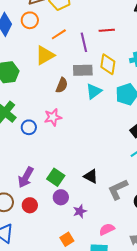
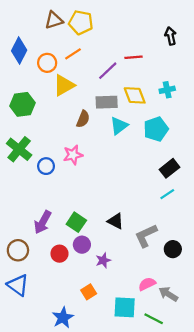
orange circle: (30, 20) -> (47, 63), moved
orange line: (59, 34) -> (73, 54), moved
purple line: (84, 42) -> (108, 71), turned 60
yellow diamond: (108, 64) -> (135, 95), turned -30
red circle: (30, 205) -> (59, 254), moved
pink semicircle: (107, 229) -> (147, 284), moved

